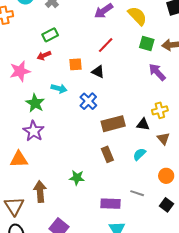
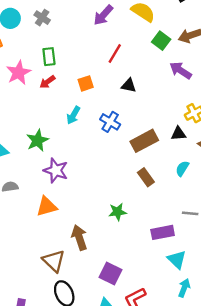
green rectangle: (50, 35) -> (49, 57), turned -56
green square: (147, 43) -> (161, 41), turned 35
pink star: (20, 71) -> (19, 73), moved
black triangle: (98, 72) -> (129, 85), moved
cyan arrow: (59, 88) -> (73, 115), turned 119
green star: (35, 103) -> (37, 140), moved, turned 30

